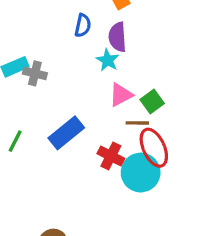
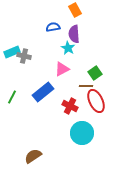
blue semicircle: (83, 25) -> (53, 27), turned -112
pink triangle: (121, 95) -> (62, 69), moved
cyan circle: (141, 173) -> (82, 133), moved

